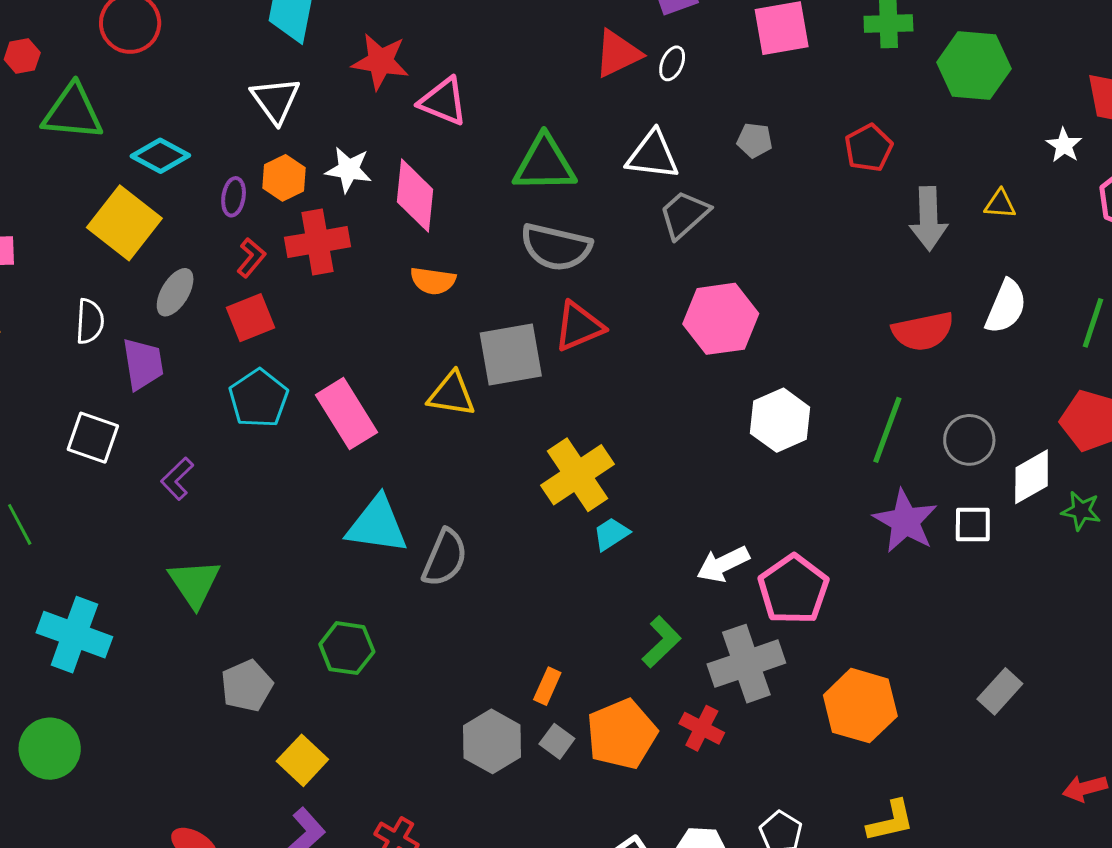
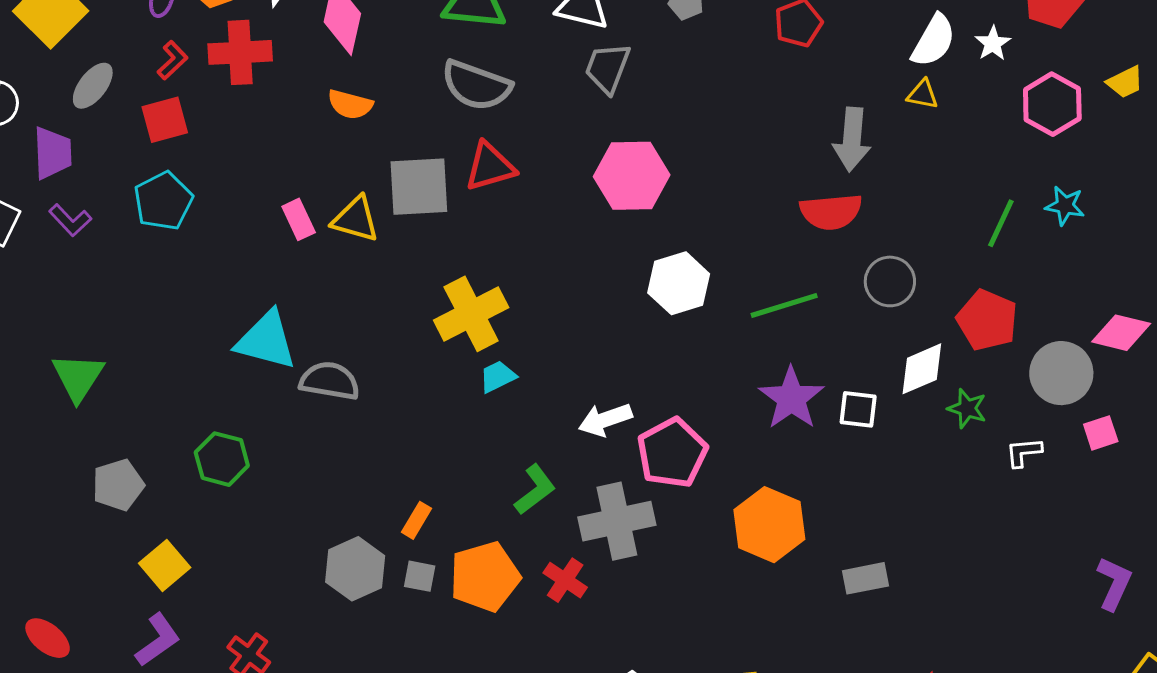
gray trapezoid: (684, 215) -> (608, 68), turned -34
gray arrow: (929, 219) -> (852, 139), moved
white semicircle: (1006, 307) -> (934, 41), moved
pink rectangle: (346, 414) -> (299, 219), moved, size x0.6
green line: (887, 430) -> (784, 305), turned 46
gray circle: (969, 440) -> (890, 281), moved
purple L-shape: (177, 479) -> (70, 220), moved, turned -96
gray semicircle: (445, 558) -> (330, 381), turned -110
gray rectangle: (1000, 691) -> (865, 578), turned 30
orange hexagon: (860, 706) -> (769, 525), moved
gray square: (557, 741) -> (420, 576), turned -32

